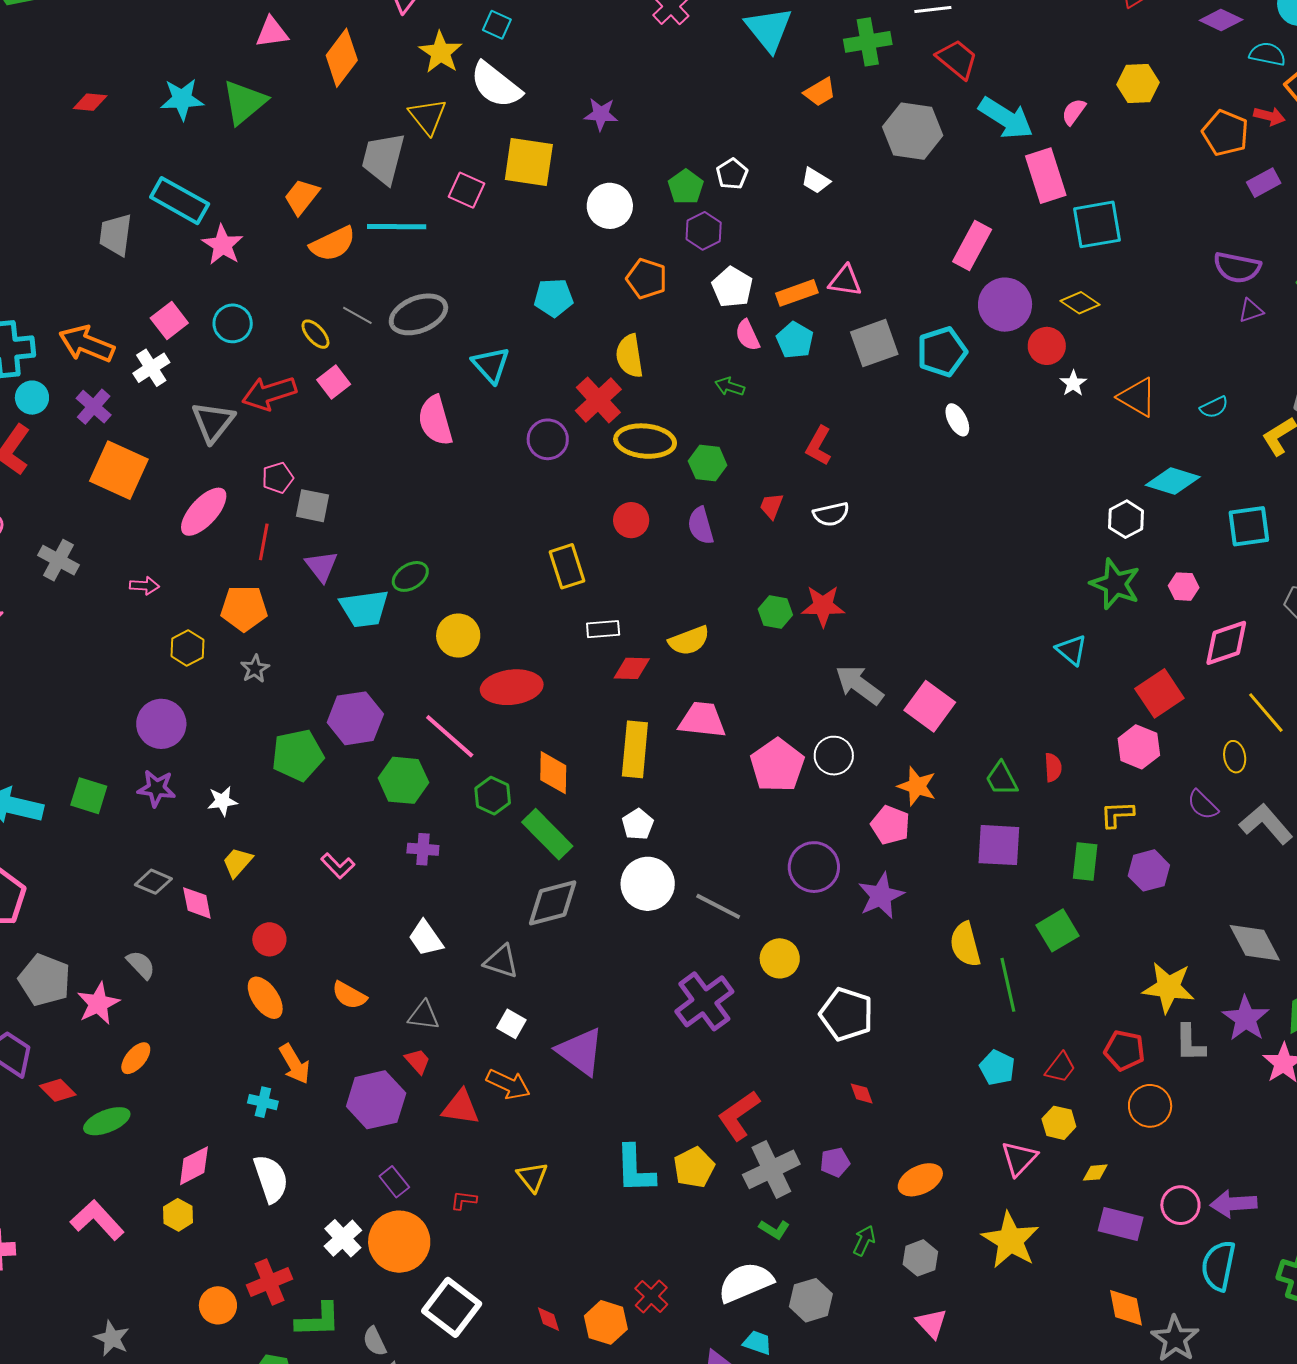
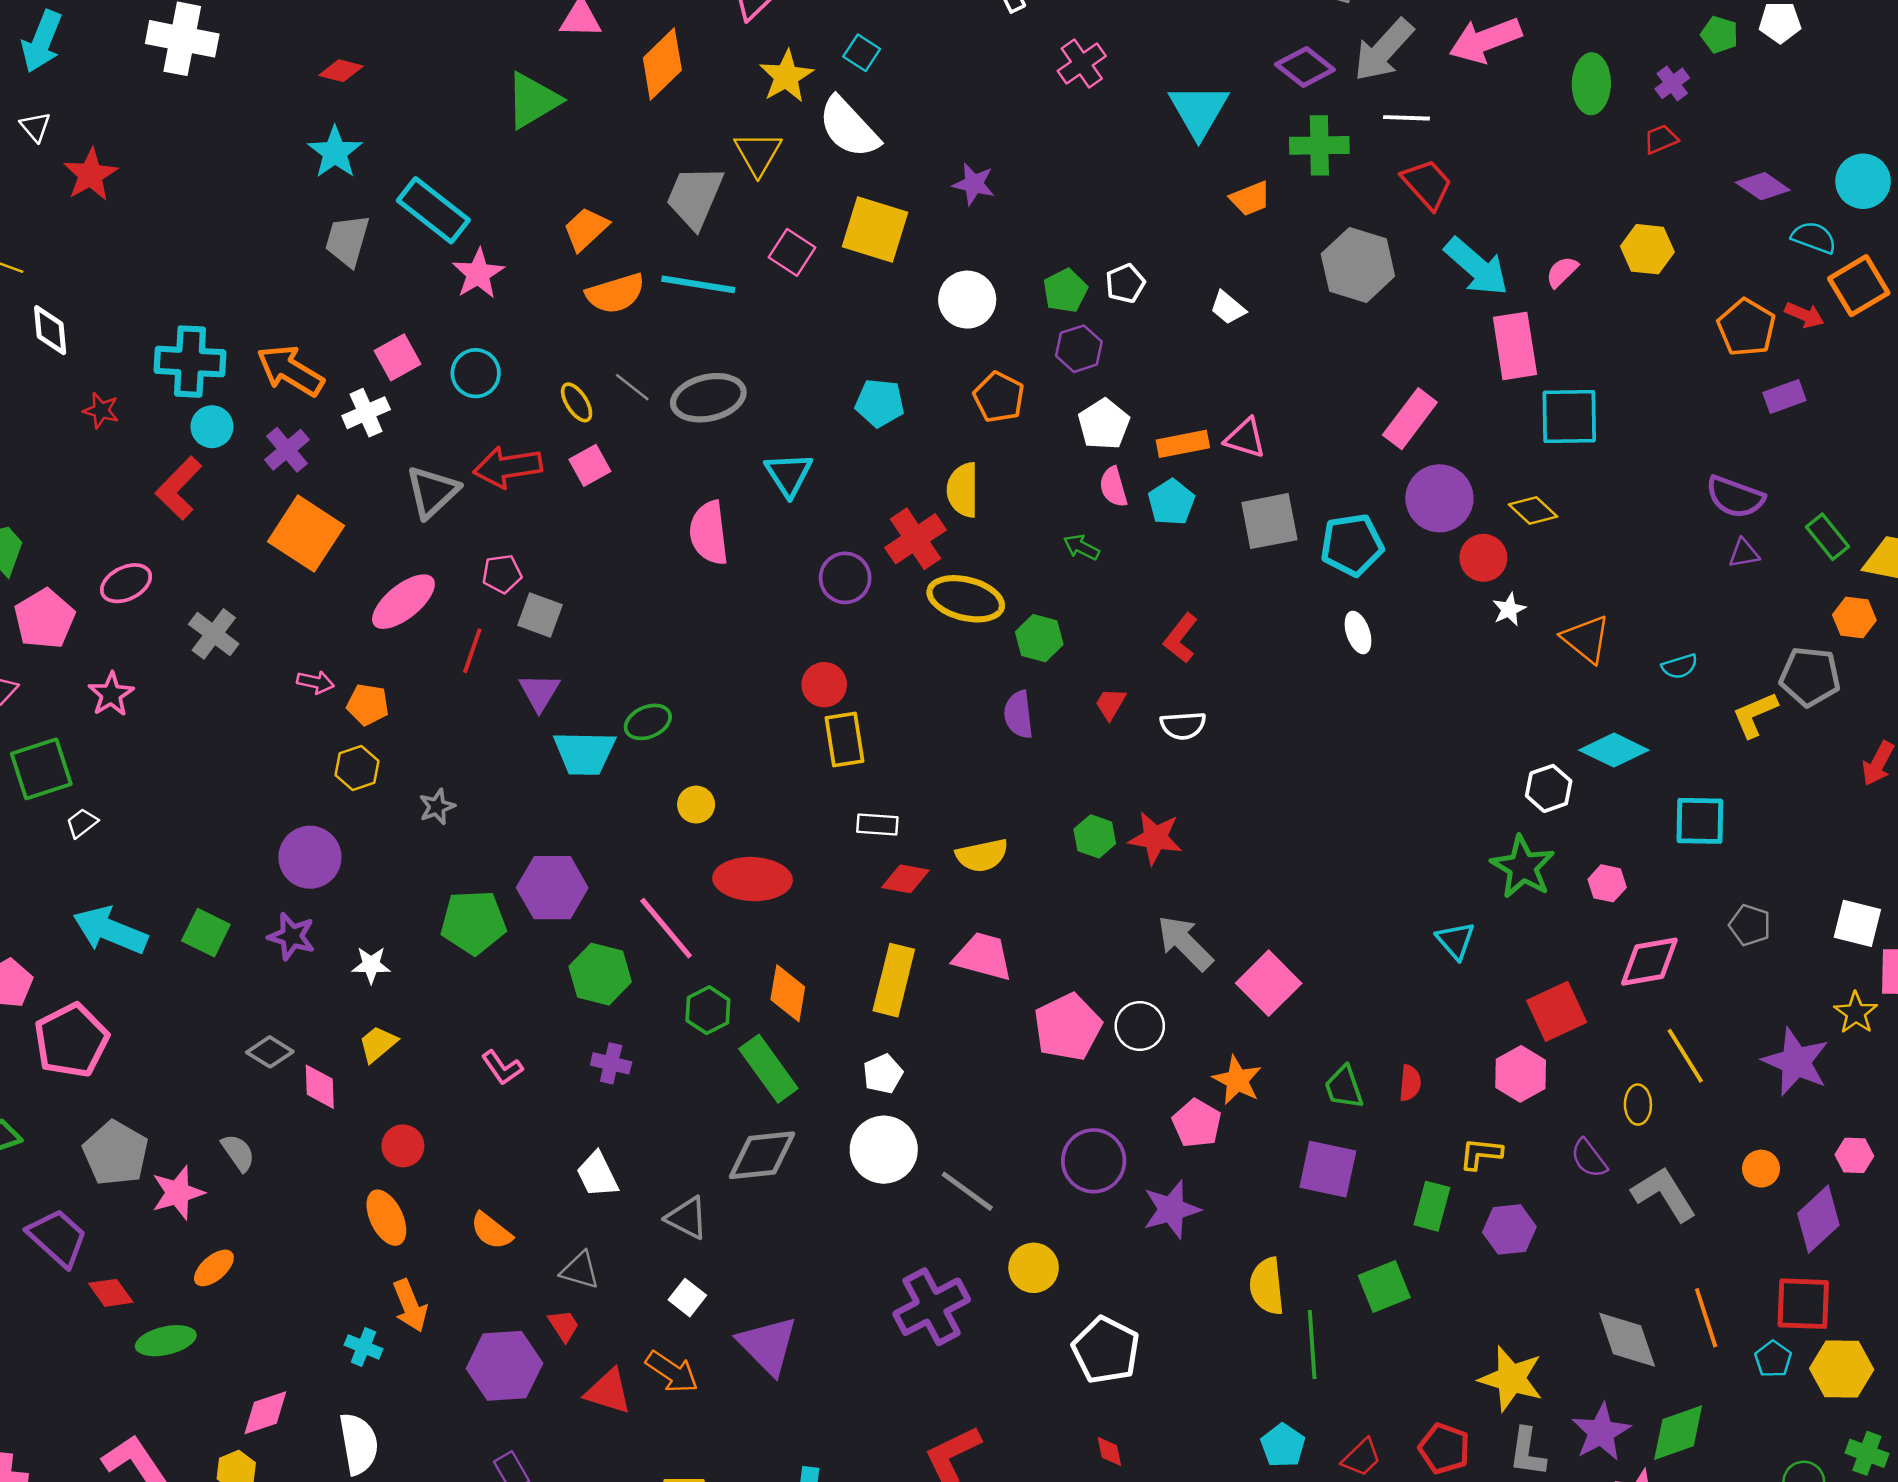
cyan star: (182, 99) -> (335, 152), moved, turned 30
red circle: (631, 520) -> (824, 685), moved
orange pentagon: (244, 608) -> (368, 705), moved, size x0.7
yellow circle: (458, 636) -> (696, 805), size x0.7

